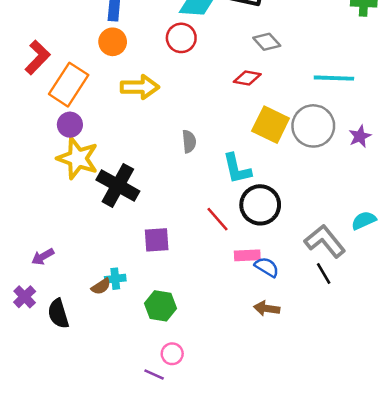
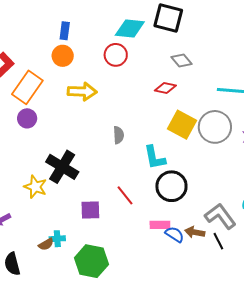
yellow star: (78, 158) -> (35, 187), moved, size x0.7
red line: (217, 219) -> (125, 195), moved
green hexagon: (161, 306) -> (91, 261), size x1.4
brown arrow: (267, 308) -> (195, 232), moved

